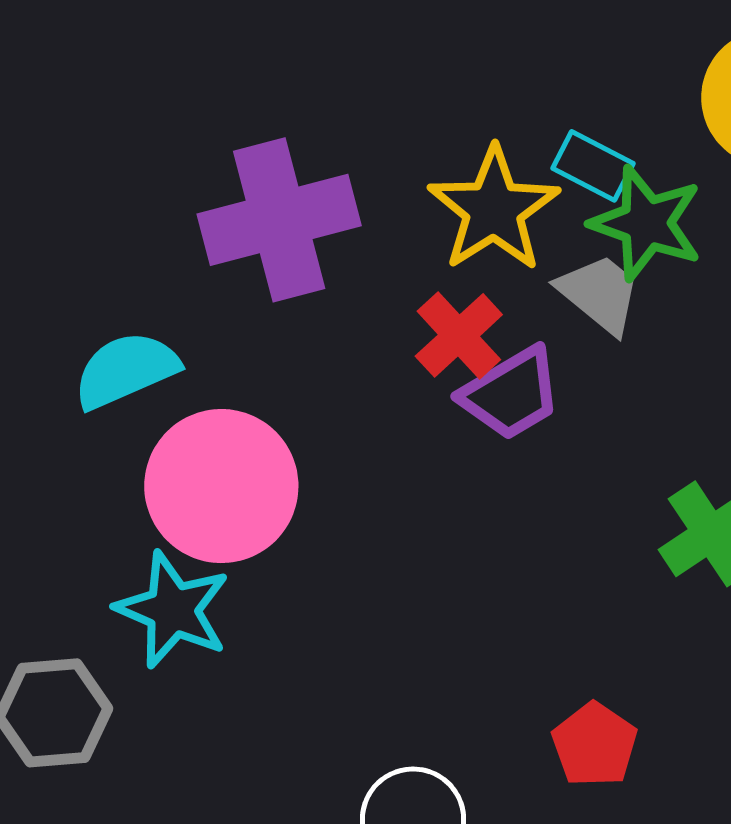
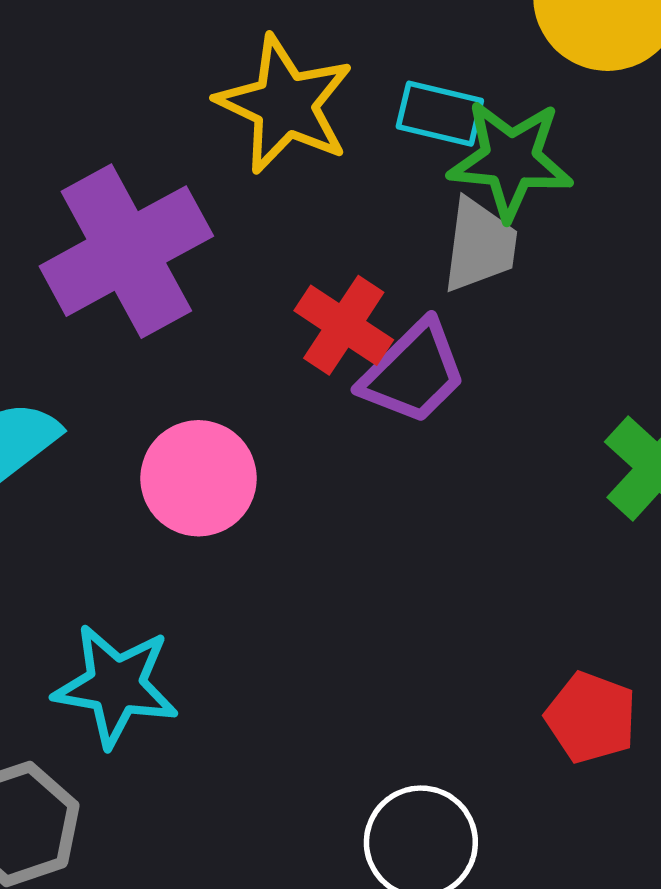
yellow star: (494, 209) -> (285, 105), moved
gray trapezoid: (599, 294) -> (480, 245), turned 72
pink circle: (221, 486) -> (199, 478), moved, size x0.7

